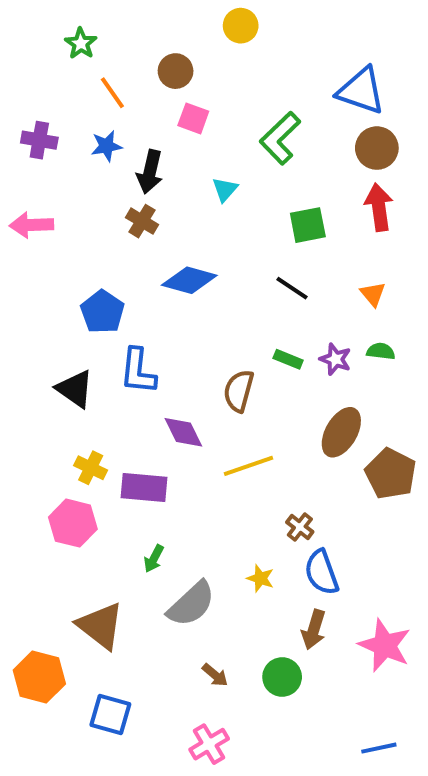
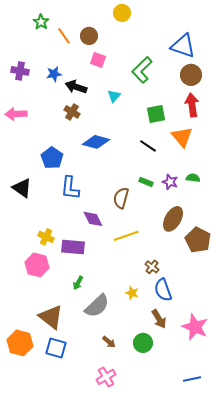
orange line: (112, 93) -> (64, 36), moved
black arrow: (150, 172) -> (76, 87), turned 95
orange triangle: (373, 294) -> (182, 137), moved, size x1.6
black triangle: (75, 389) -> (22, 188), moved
brown arrow: (314, 630) -> (159, 319), turned -48
blue square: (110, 715) -> (56, 348), moved

